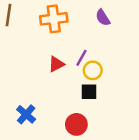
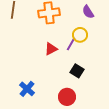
yellow circle: (93, 70) -> (80, 35), moved
black square: (89, 92) -> (77, 71), turned 32

